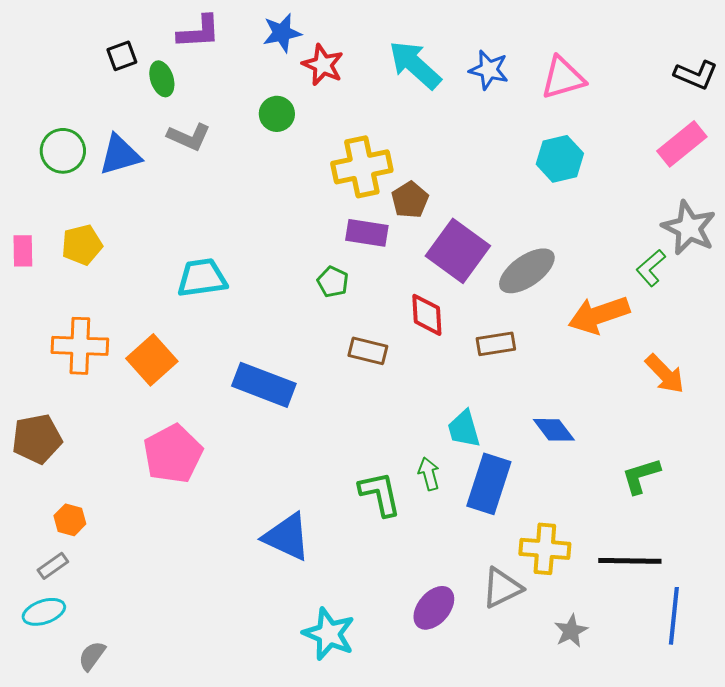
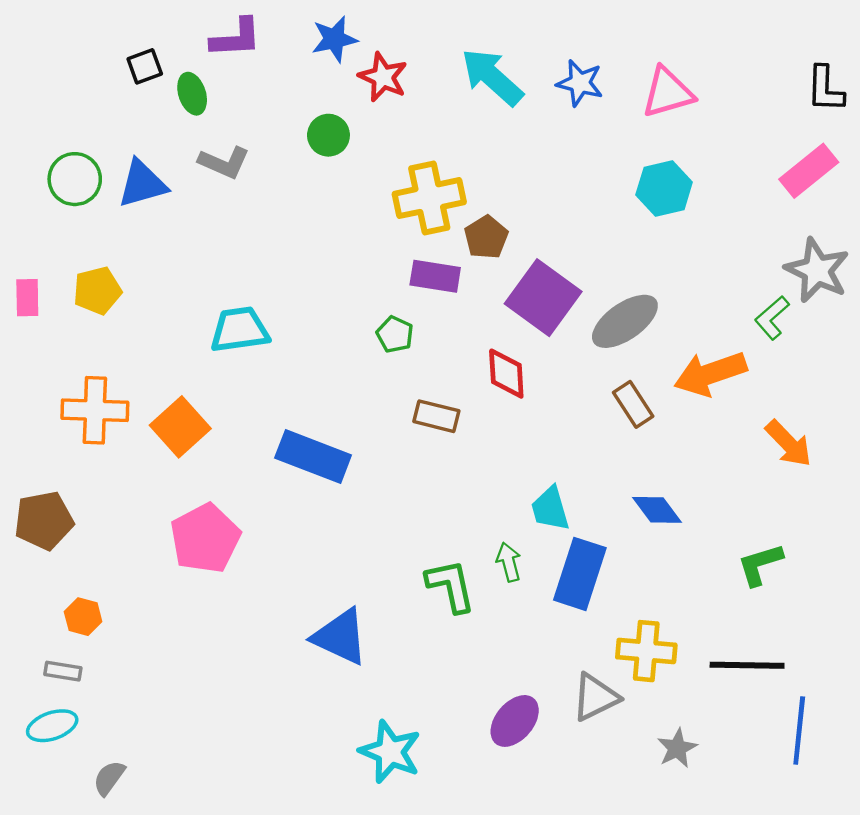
black L-shape: (696, 75) -> (825, 89), turned 69
brown rectangle: (496, 344) -> (633, 404), moved, turned 66
gray rectangle: (53, 566) -> (63, 671), turned 44

